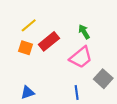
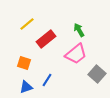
orange square: (25, 48) -> (24, 63), moved
blue line: (77, 93) -> (47, 80), moved, turned 40

